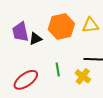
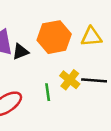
yellow cross: (83, 76) -> (70, 80), moved

